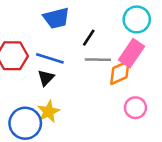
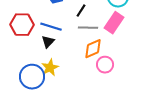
orange diamond: (120, 73) -> (93, 49), moved
pink circle: (135, 108) -> (105, 65), moved

